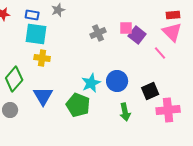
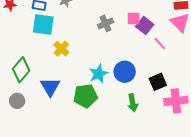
pink line: (160, 53) -> (160, 44), moved
yellow cross: (42, 58) -> (61, 49), moved, turned 35
green pentagon: (78, 105) -> (85, 96), turned -30

